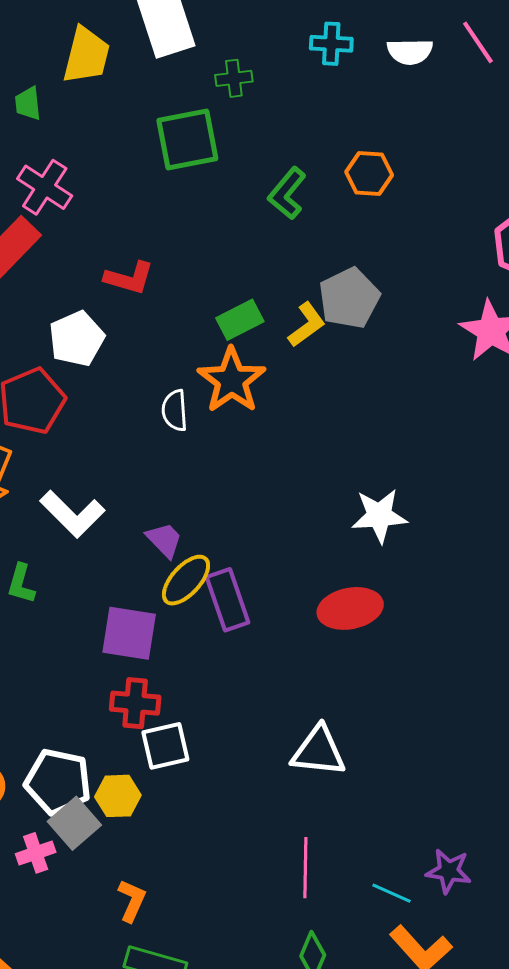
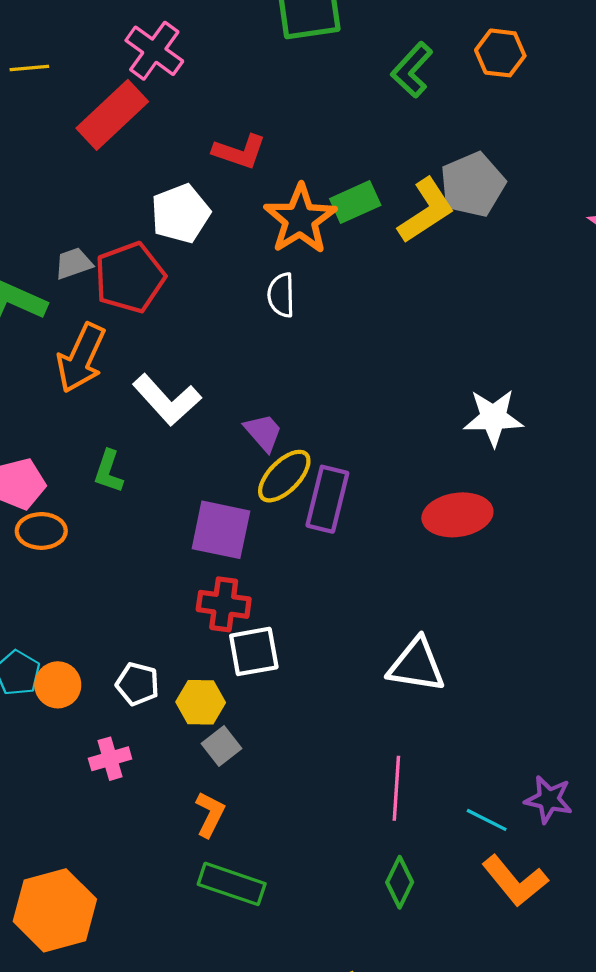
yellow L-shape: (307, 325) -> (426, 211), size x1.4
orange star: (232, 380) -> (300, 219), moved
purple rectangle: (227, 600) -> (327, 499), turned 30
white pentagon: (58, 782) -> (138, 684), size x0.6
gray square: (74, 823) -> (221, 746), moved, size x0.7

